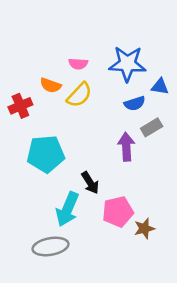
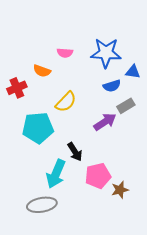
yellow semicircle: (79, 95) -> (66, 102), moved
purple arrow: (126, 147) -> (105, 122), turned 60

